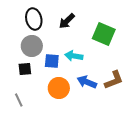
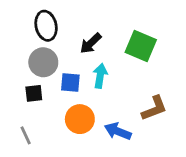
black arrow: (67, 21) -> (91, 43), moved
cyan arrow: (74, 56) -> (100, 76), turned 90
blue arrow: (87, 82) -> (118, 131), moved

